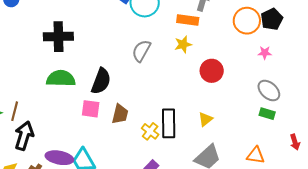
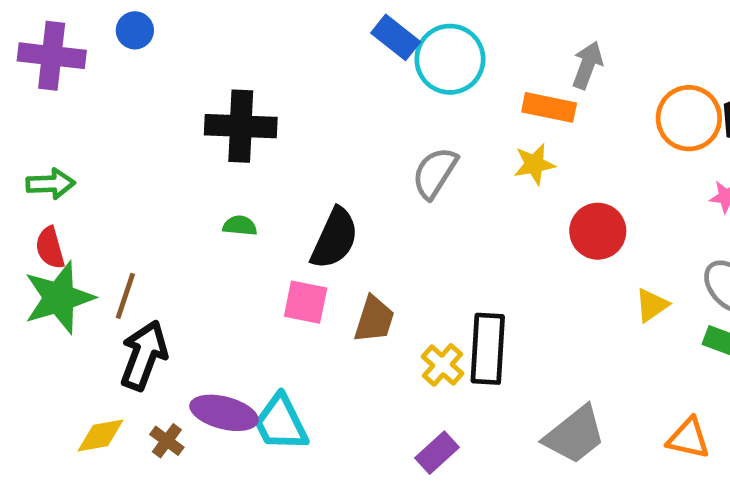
green semicircle: (61, 78) -> (240, 226), size x0.5
yellow triangle: (205, 119) -> (652, 305), moved

